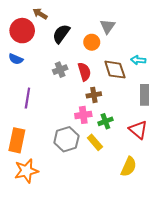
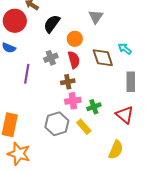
orange circle: (92, 42) -> (75, 39), moved
cyan arrow: (138, 60) -> (125, 49), turned 32
brown cross: (94, 95) -> (68, 82), moved
purple line: (27, 98) -> (27, 74), moved
orange star: (26, 171) -> (19, 154), turned 30

